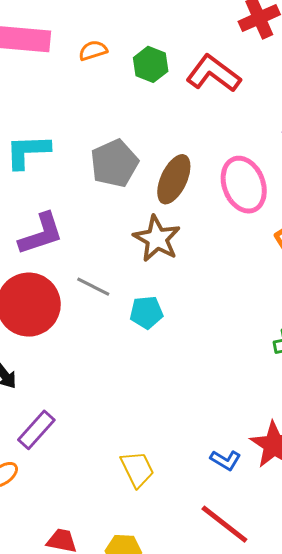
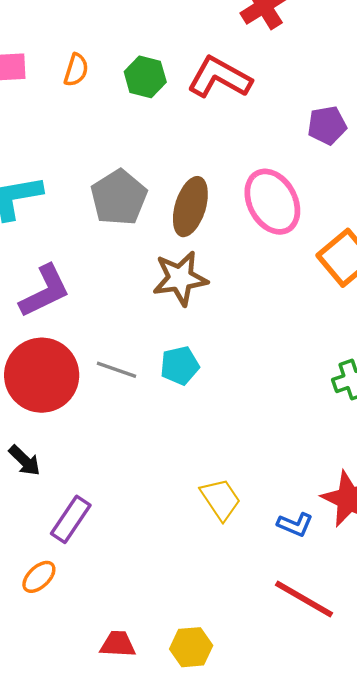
orange semicircle: (93, 51) -> (76, 70), turned 132
brown star: (157, 239) -> (180, 278), turned -30
gray line: (93, 287) -> (117, 370), moved
yellow trapezoid: (137, 469) -> (221, 499), moved

